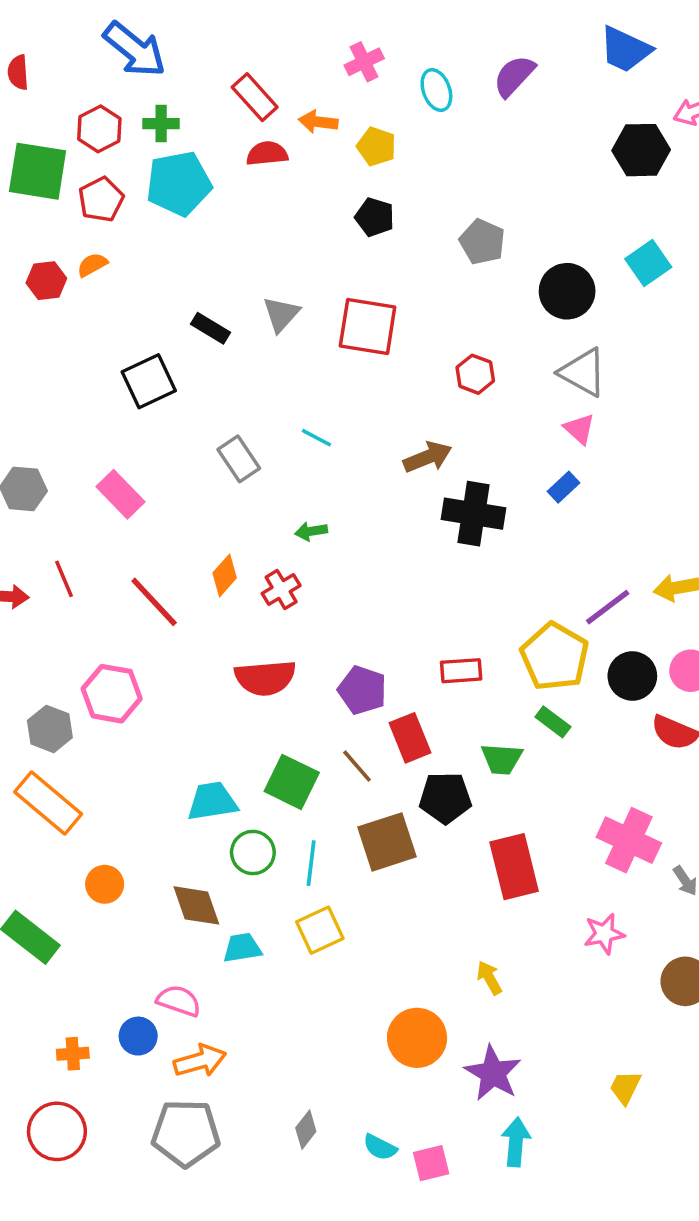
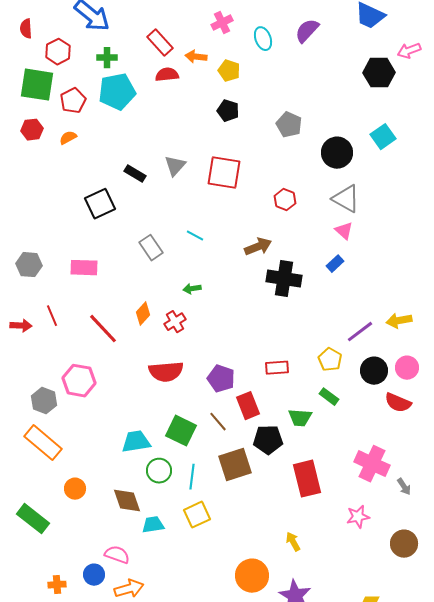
red hexagon: (99, 129) -> (58, 52), moved
red hexagon: (46, 281) -> (32, 130), moved
pink rectangle: (120, 494) -> (84, 268), turned -44
yellow pentagon: (555, 657) -> (330, 360), size x0.6

